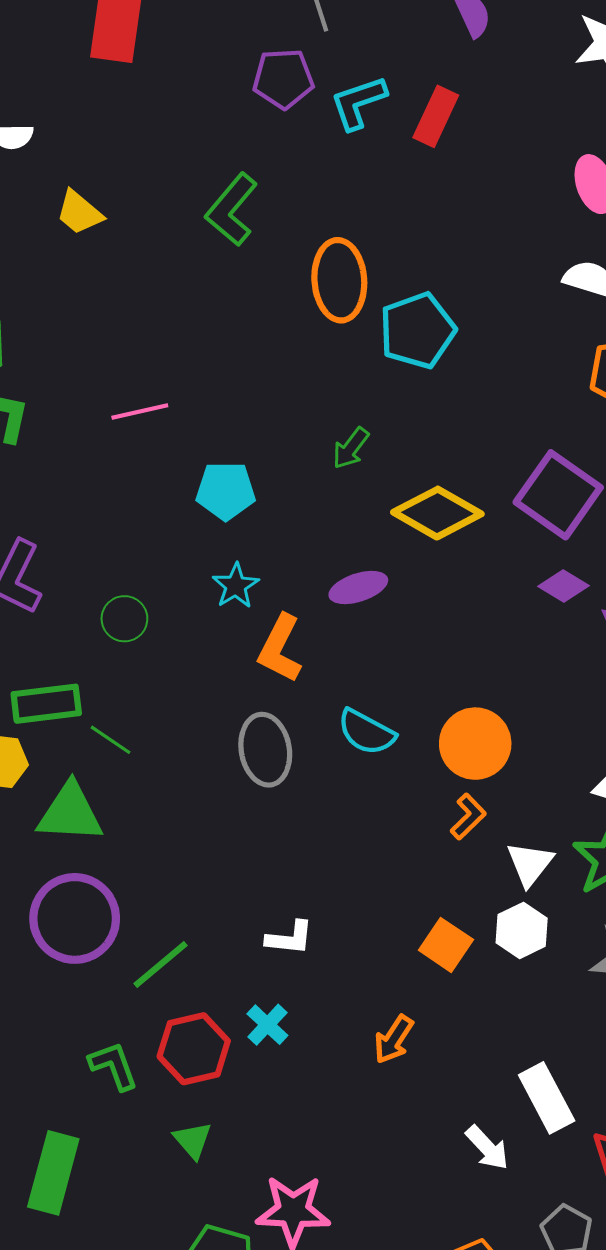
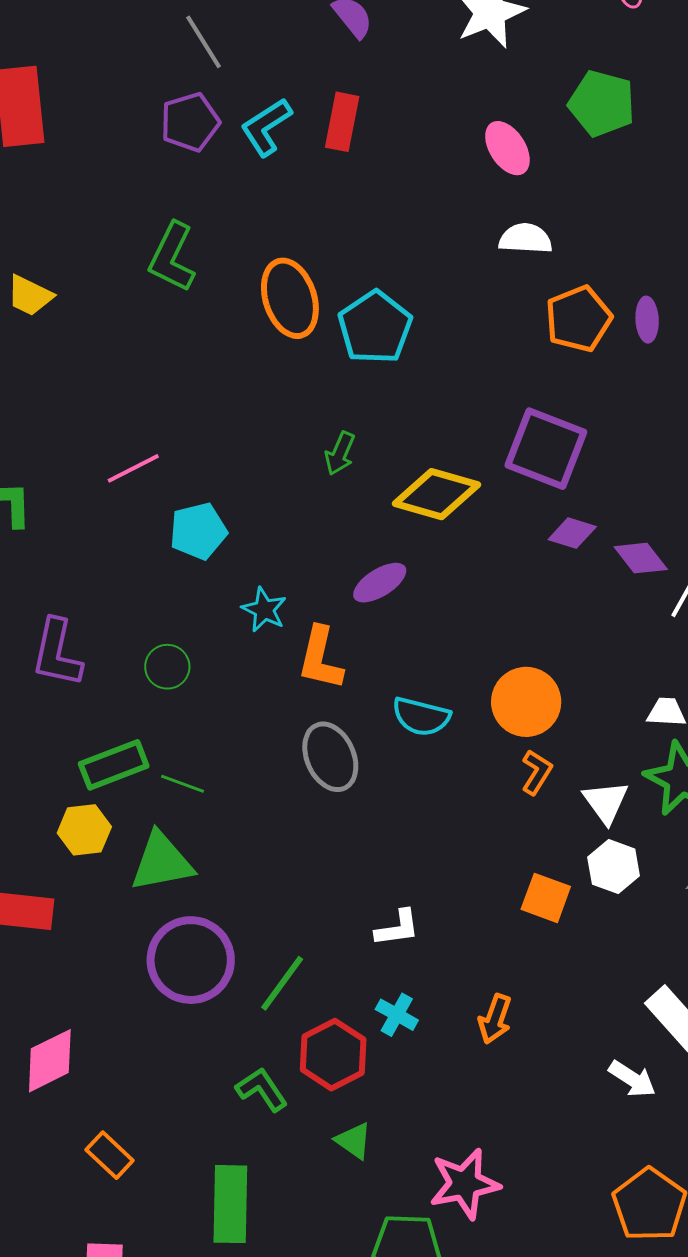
cyan pentagon: (226, 491) -> (198, 531), moved
orange arrow: (394, 1039) -> (495, 1019), moved

